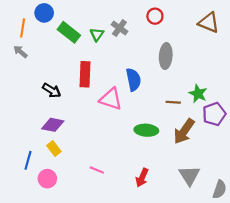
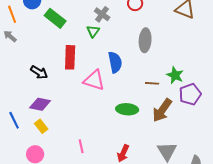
orange line: (23, 28) -> (12, 14), turned -30
green triangle: (97, 34) -> (93, 31), moved
blue line: (28, 160) -> (14, 120), moved, turned -42
pink line: (97, 170) -> (81, 146), turned 56

